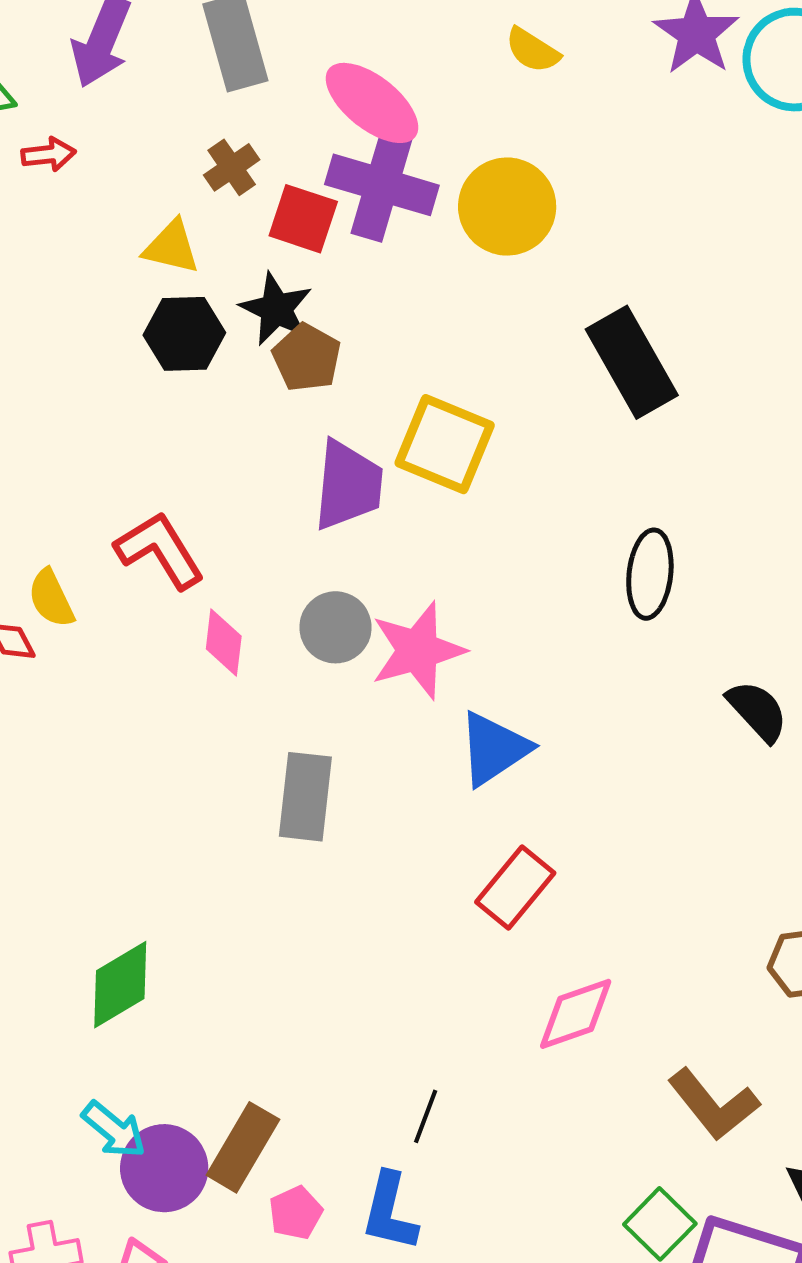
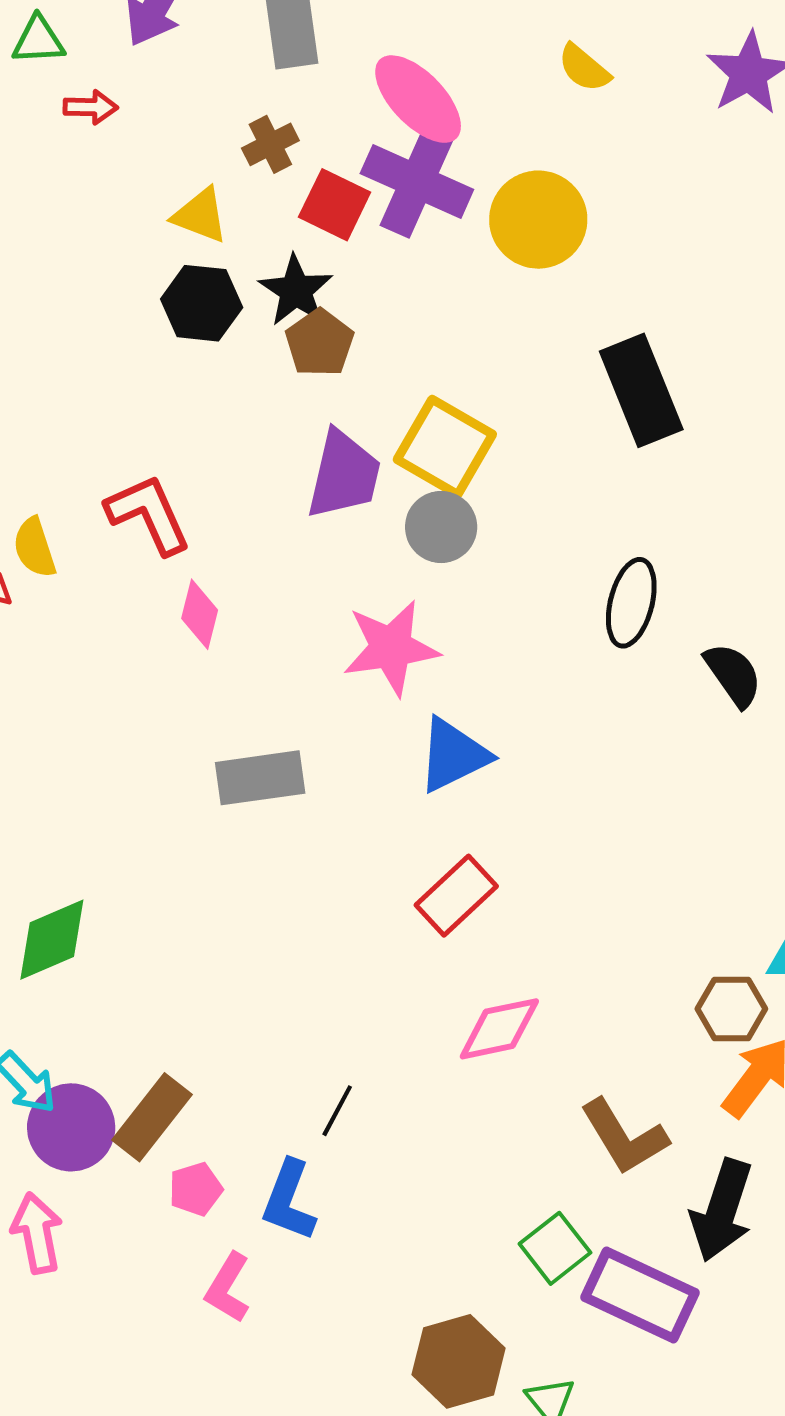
gray circle: (335, 627) -> (441, 527), moved
black semicircle: (757, 711) -> (733, 675), moved
gray rectangle: (305, 797) -> (260, 778), turned 68

